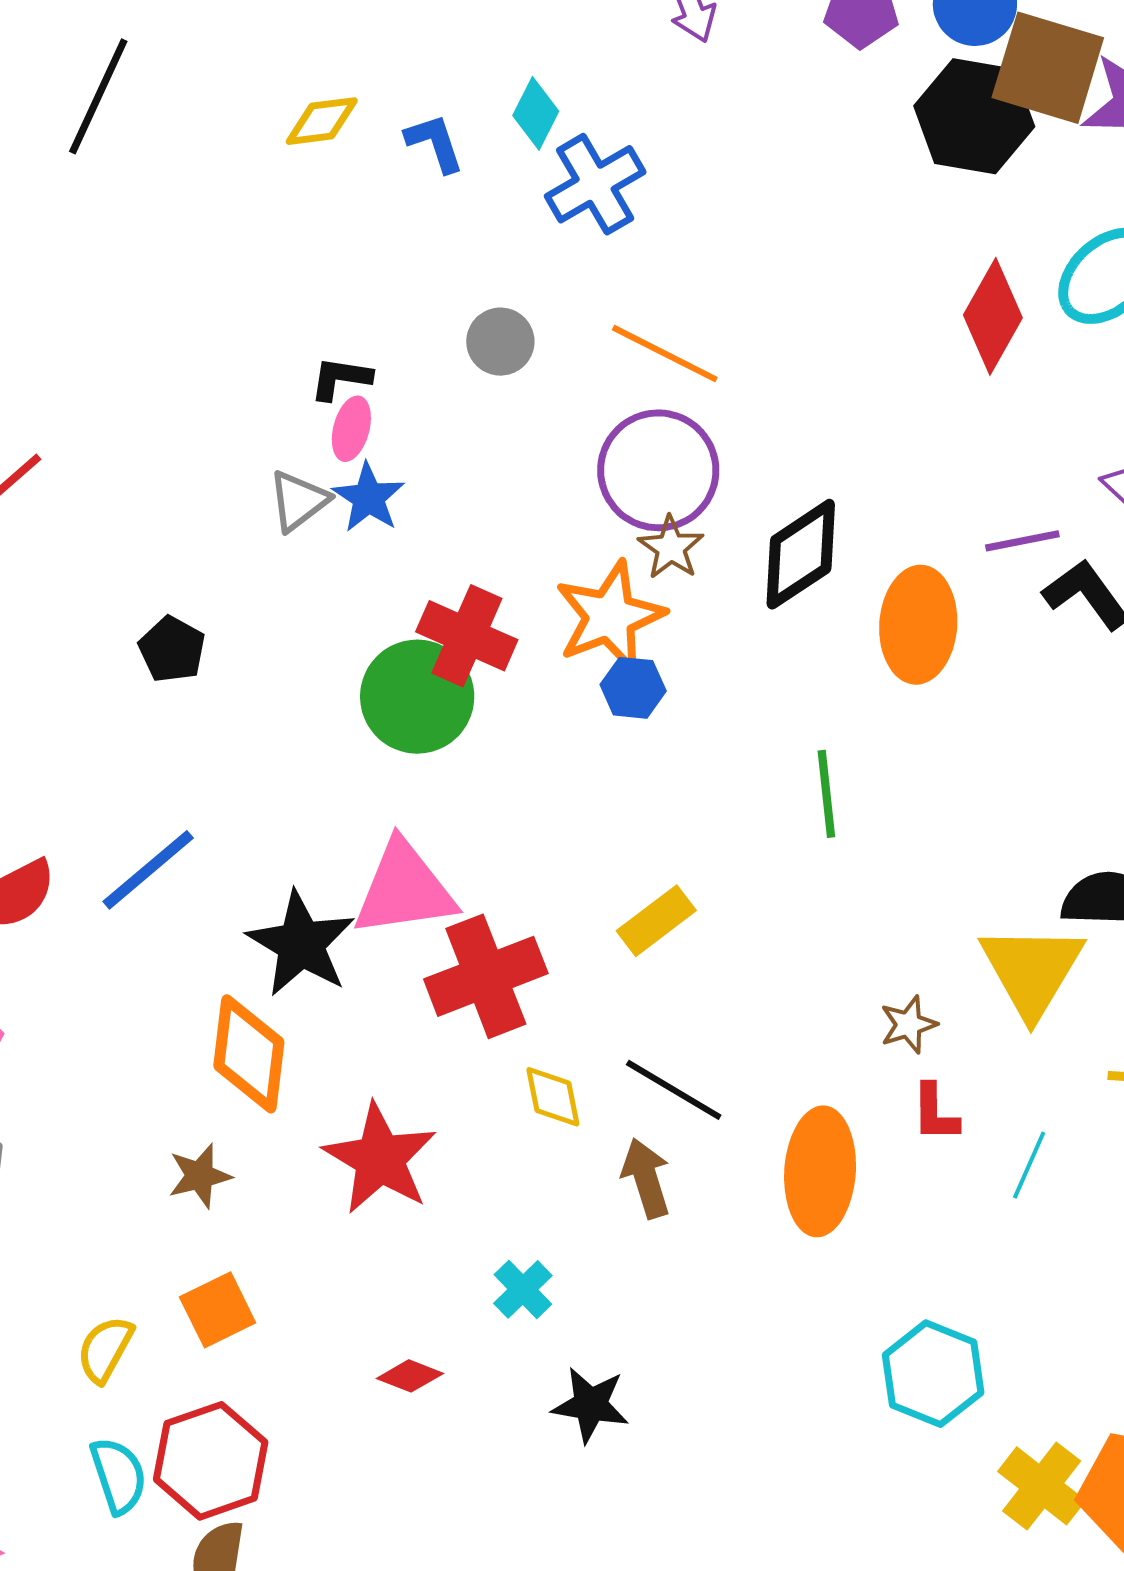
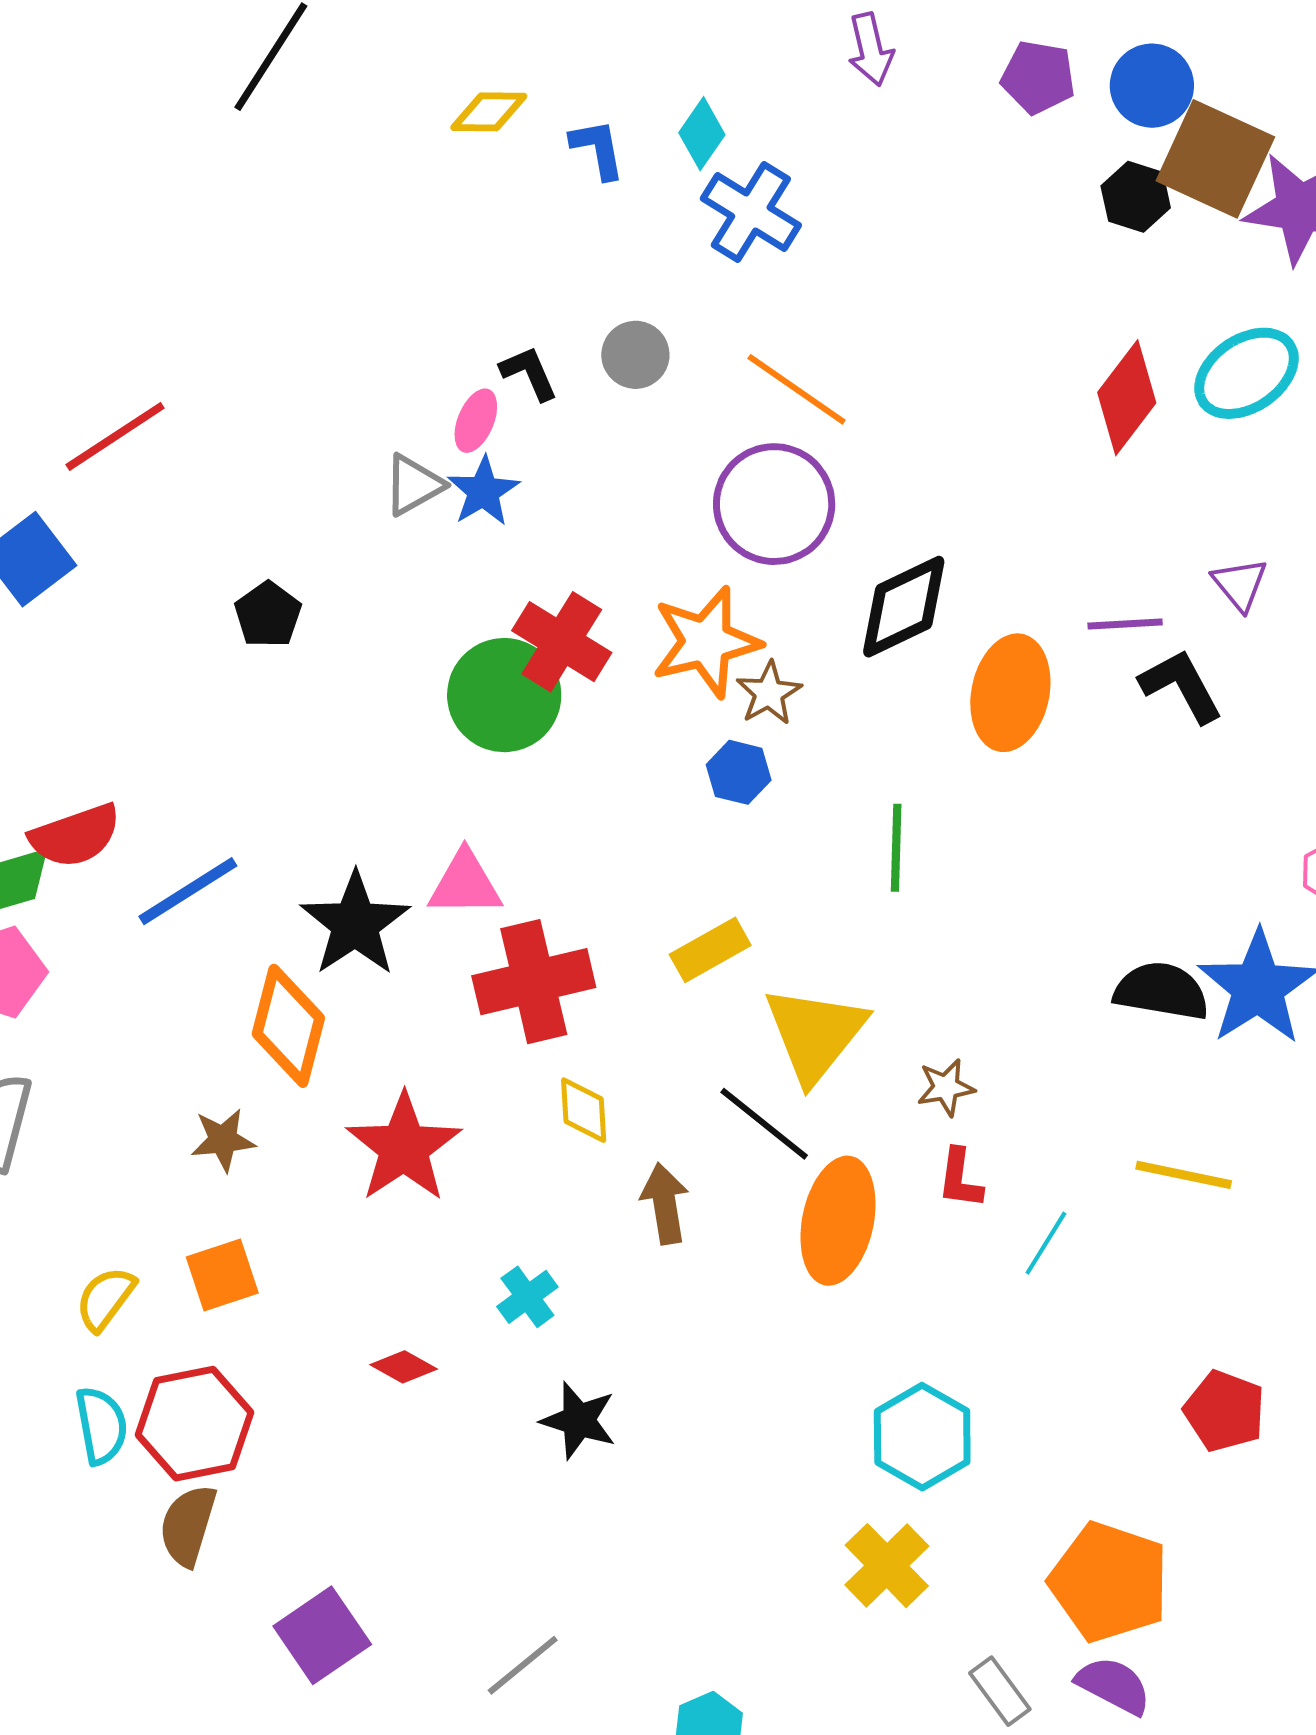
black hexagon: (974, 116) -> (1136, 197), size x0.6
blue cross: (595, 184) -> (751, 212), turned -36
black L-shape: (341, 378) -> (529, 373), moved, turned 50
brown star: (671, 548) -> (769, 693), moved
blue hexagon: (633, 688) -> (739, 772), moved
blue line: (148, 870) -> (188, 891), moved
pink triangle: (404, 889) -> (465, 884), size x0.7
yellow triangle: (1032, 970) -> (815, 1034), moved
black line: (674, 1090) -> (764, 1124), moved
yellow cross: (1042, 1486) -> (887, 1566), moved

